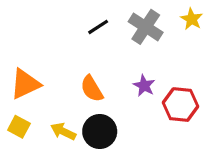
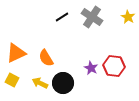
yellow star: (192, 19) -> (128, 17), moved
purple star: (144, 86) -> (91, 68), moved
orange semicircle: (92, 89) -> (46, 58), moved

